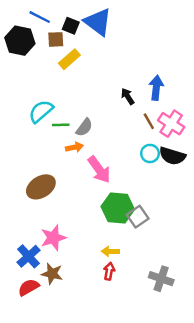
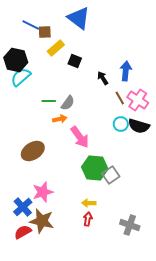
blue line: (40, 17) -> (31, 25), moved
black square: (71, 26) -> (75, 61), moved
black hexagon: (20, 41) -> (16, 60), moved
cyan semicircle: (41, 111) -> (21, 77), moved
brown star: (52, 274) -> (42, 221), size x1.4

